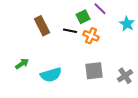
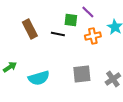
green square: (83, 17) -> (71, 20), turned 32
orange cross: (91, 36) -> (93, 36), moved, turned -35

